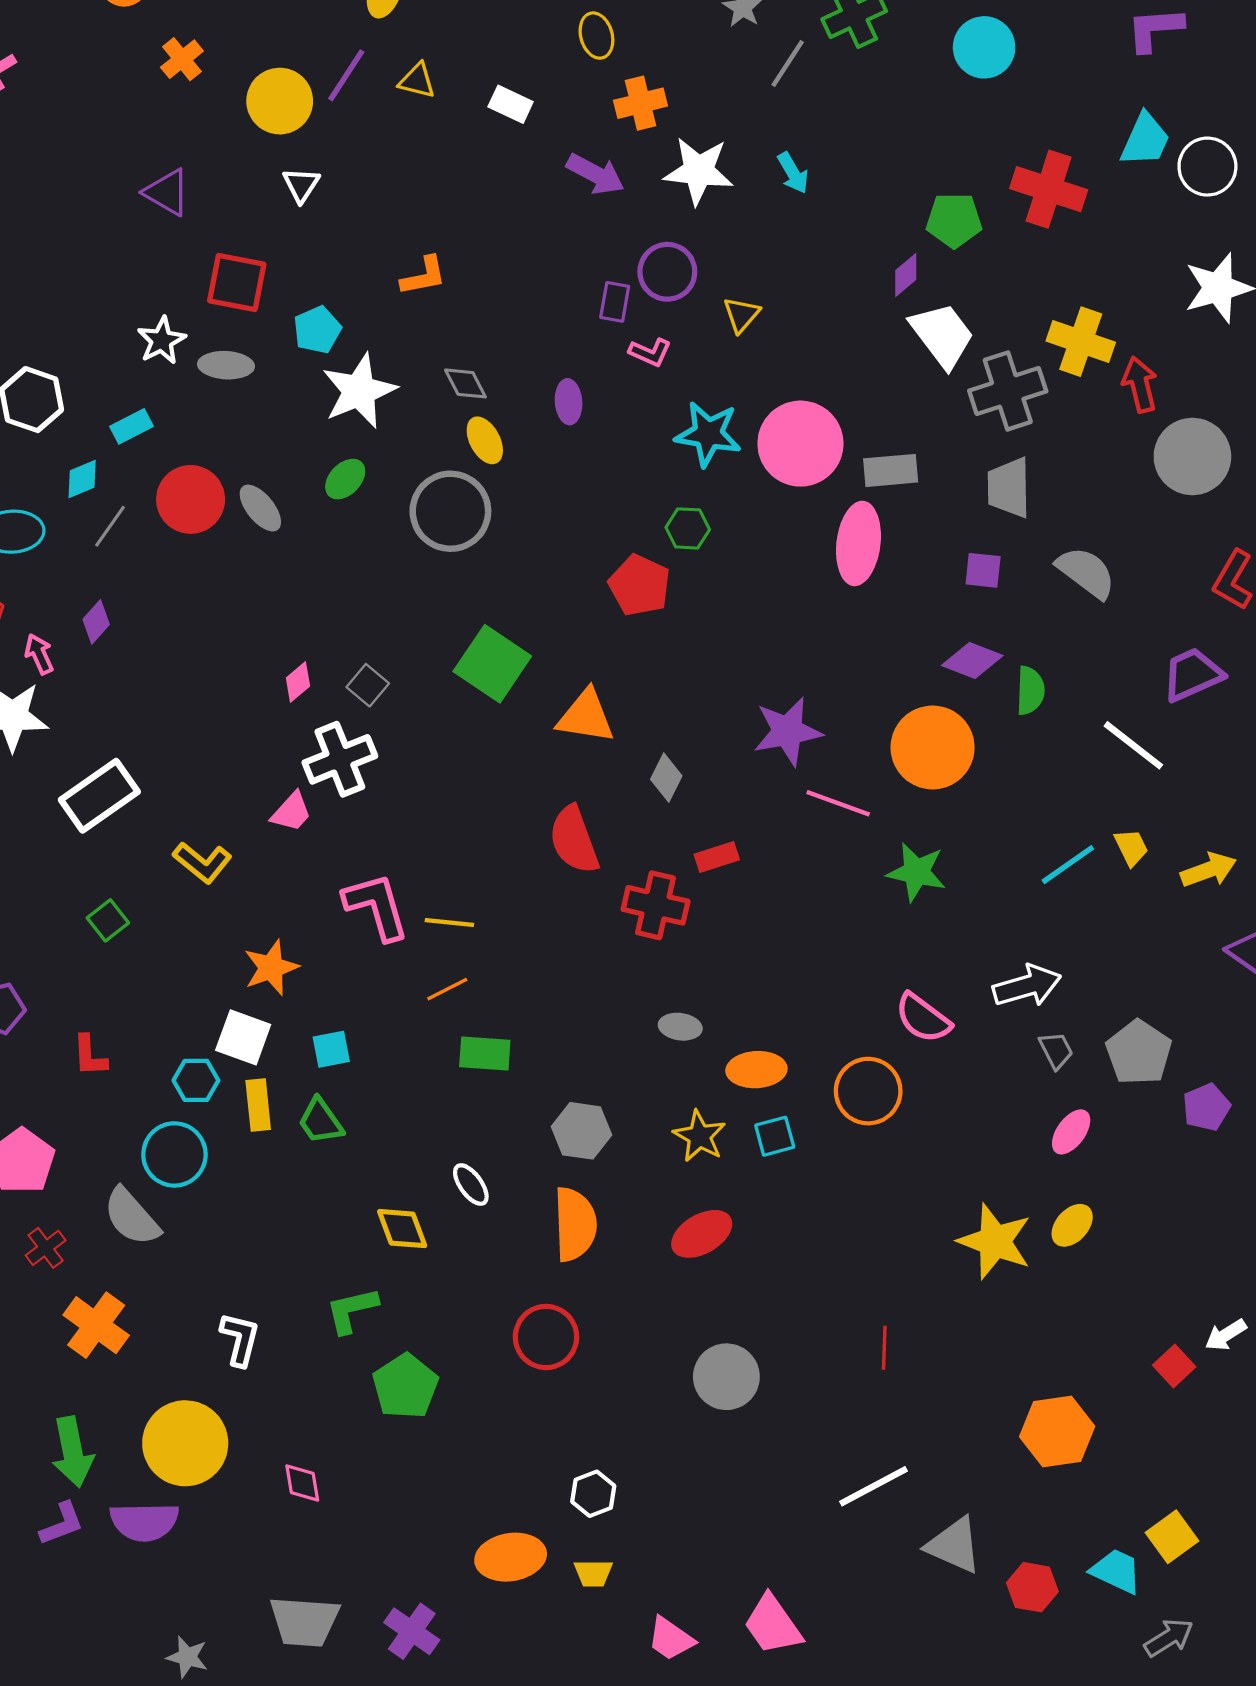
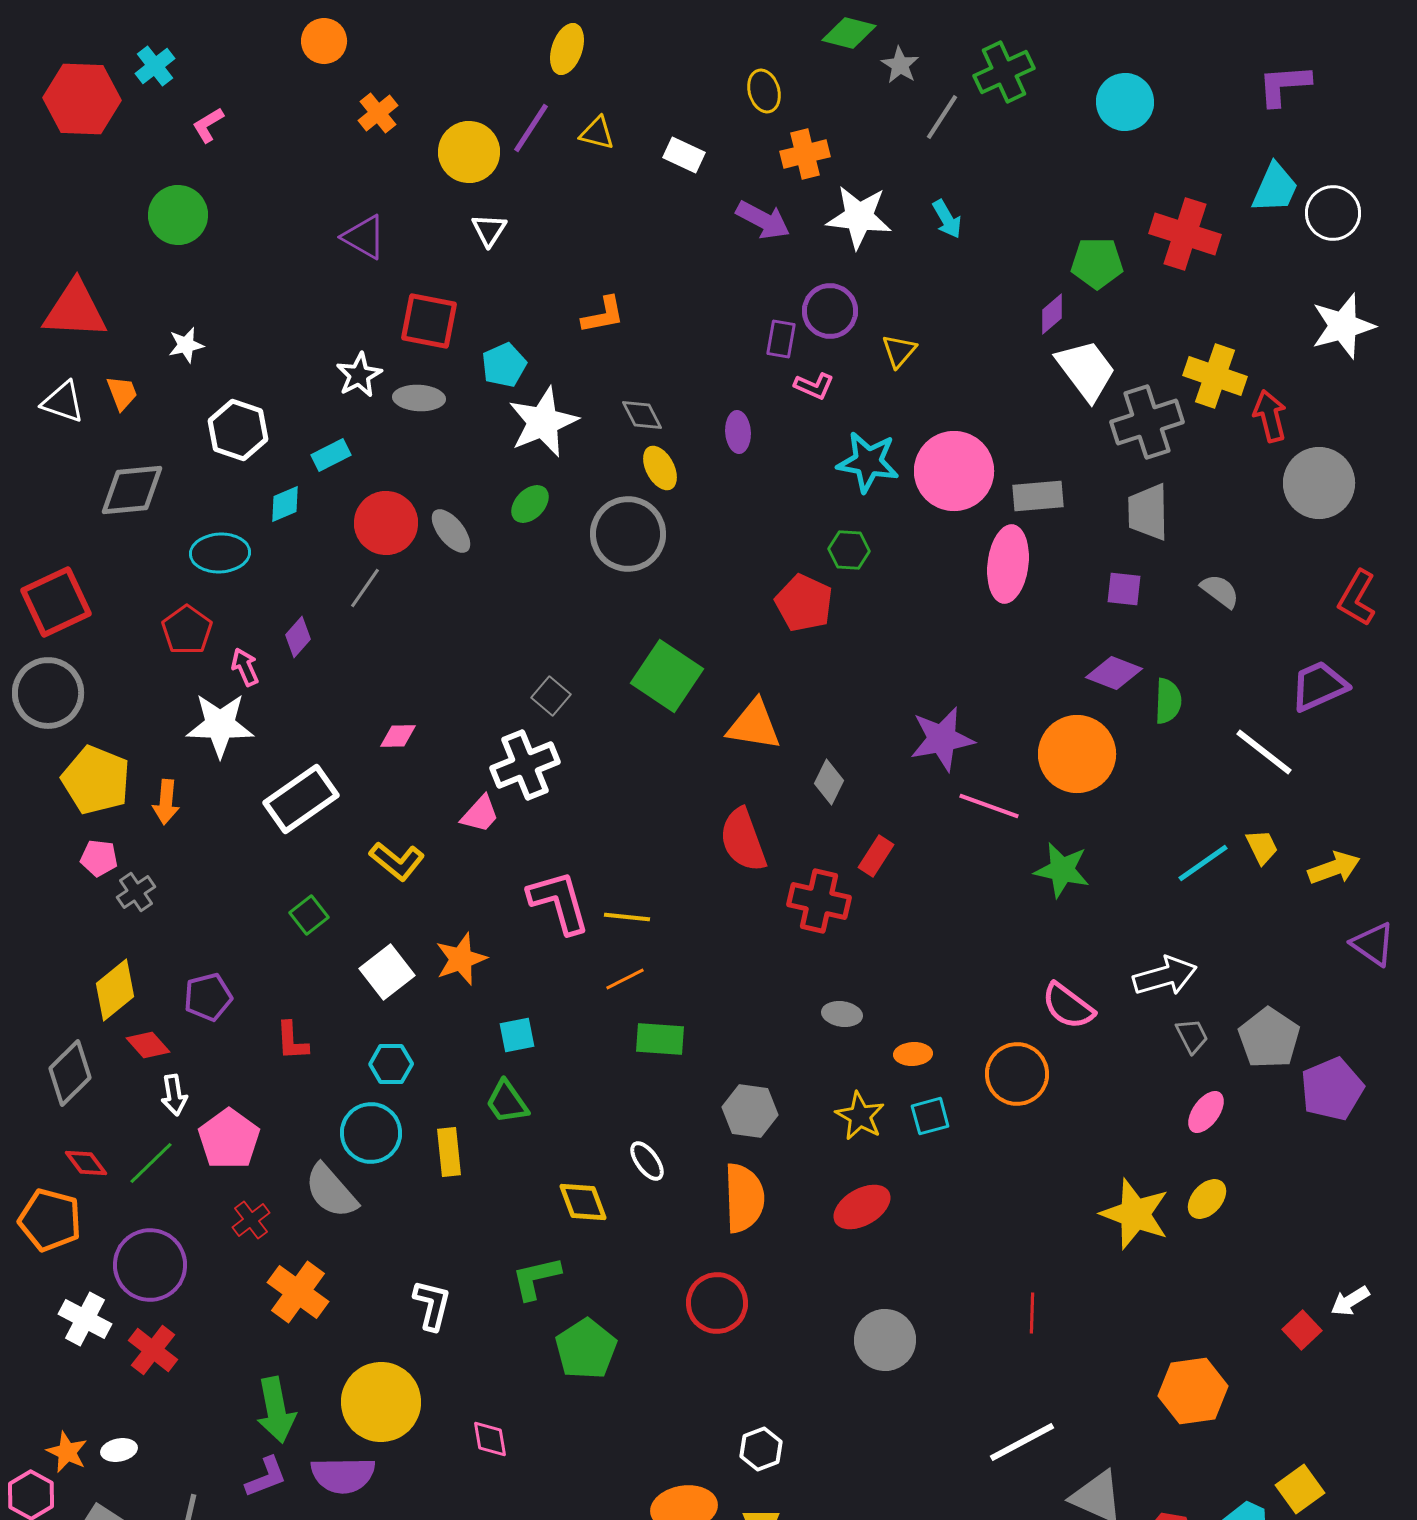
gray line: (110, 526) -> (365, 588), moved
gray semicircle: (1086, 572) -> (1220, 591), size x0.7
pink diamond: (298, 682) -> (398, 736), moved, turned 39
red rectangle: (717, 857) -> (876, 856), turned -39
white square: (243, 1037) -> (387, 972), moved, turned 32
orange ellipse: (756, 1070) -> (913, 1054), size x0.7
yellow rectangle: (258, 1105) -> (449, 1152), moved
purple pentagon: (1206, 1107) -> (1332, 1089), size x1.4

